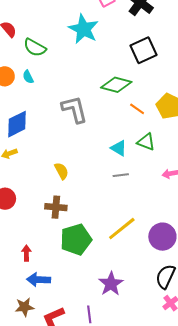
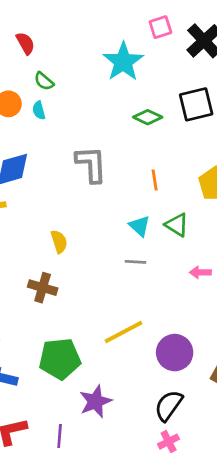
green semicircle: (35, 48) -> (44, 81), moved, size x0.7
green diamond: (116, 85) -> (148, 117), moved, size x0.7
orange line: (137, 109) -> (155, 180), moved, turned 35
green pentagon: (76, 240) -> (60, 359), moved

